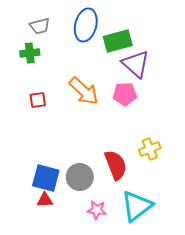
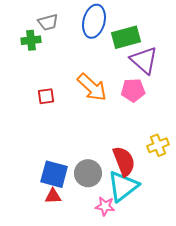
green cross: (30, 53) -> (31, 40), moved
cyan triangle: (137, 206) -> (123, 186), moved

